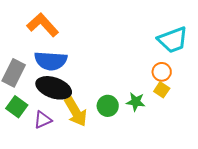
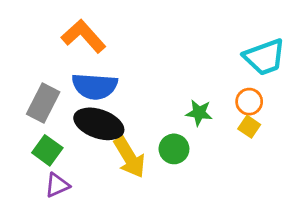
green star: (136, 102) -> (199, 113), moved
purple triangle: (43, 120) -> (57, 185), moved

